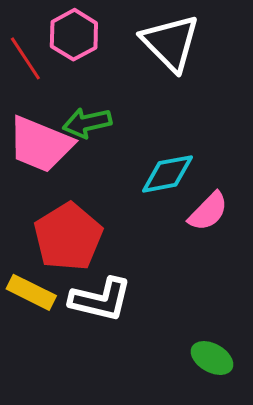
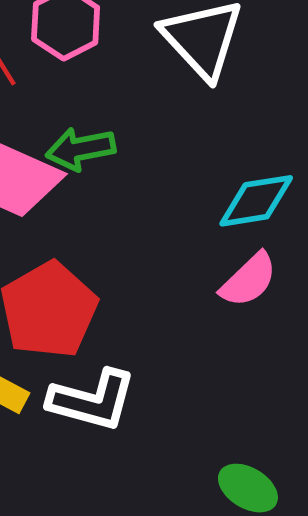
cyan diamond: (168, 174) -> (256, 201), moved

